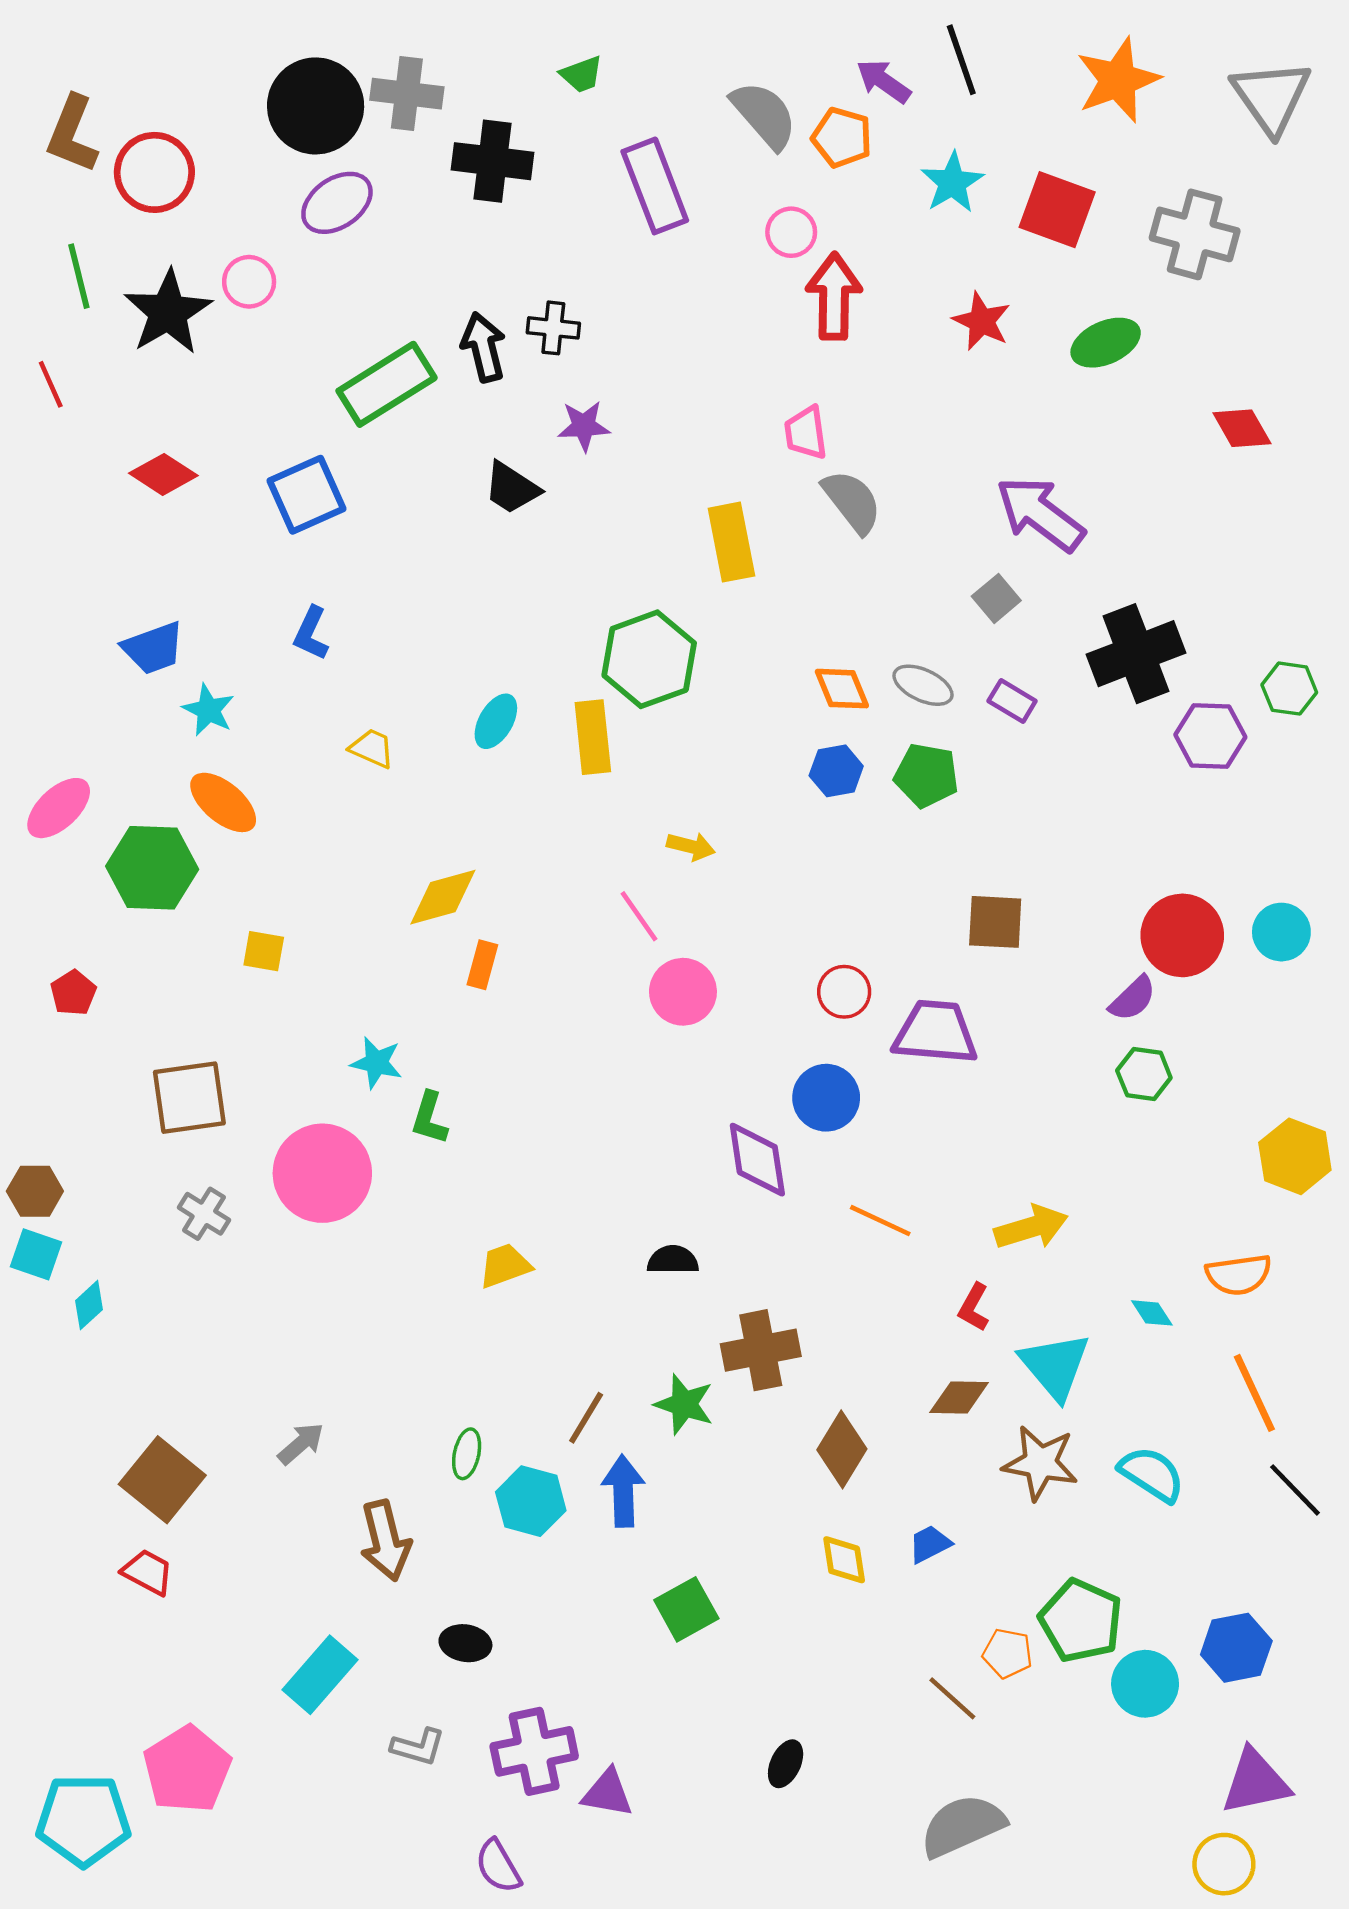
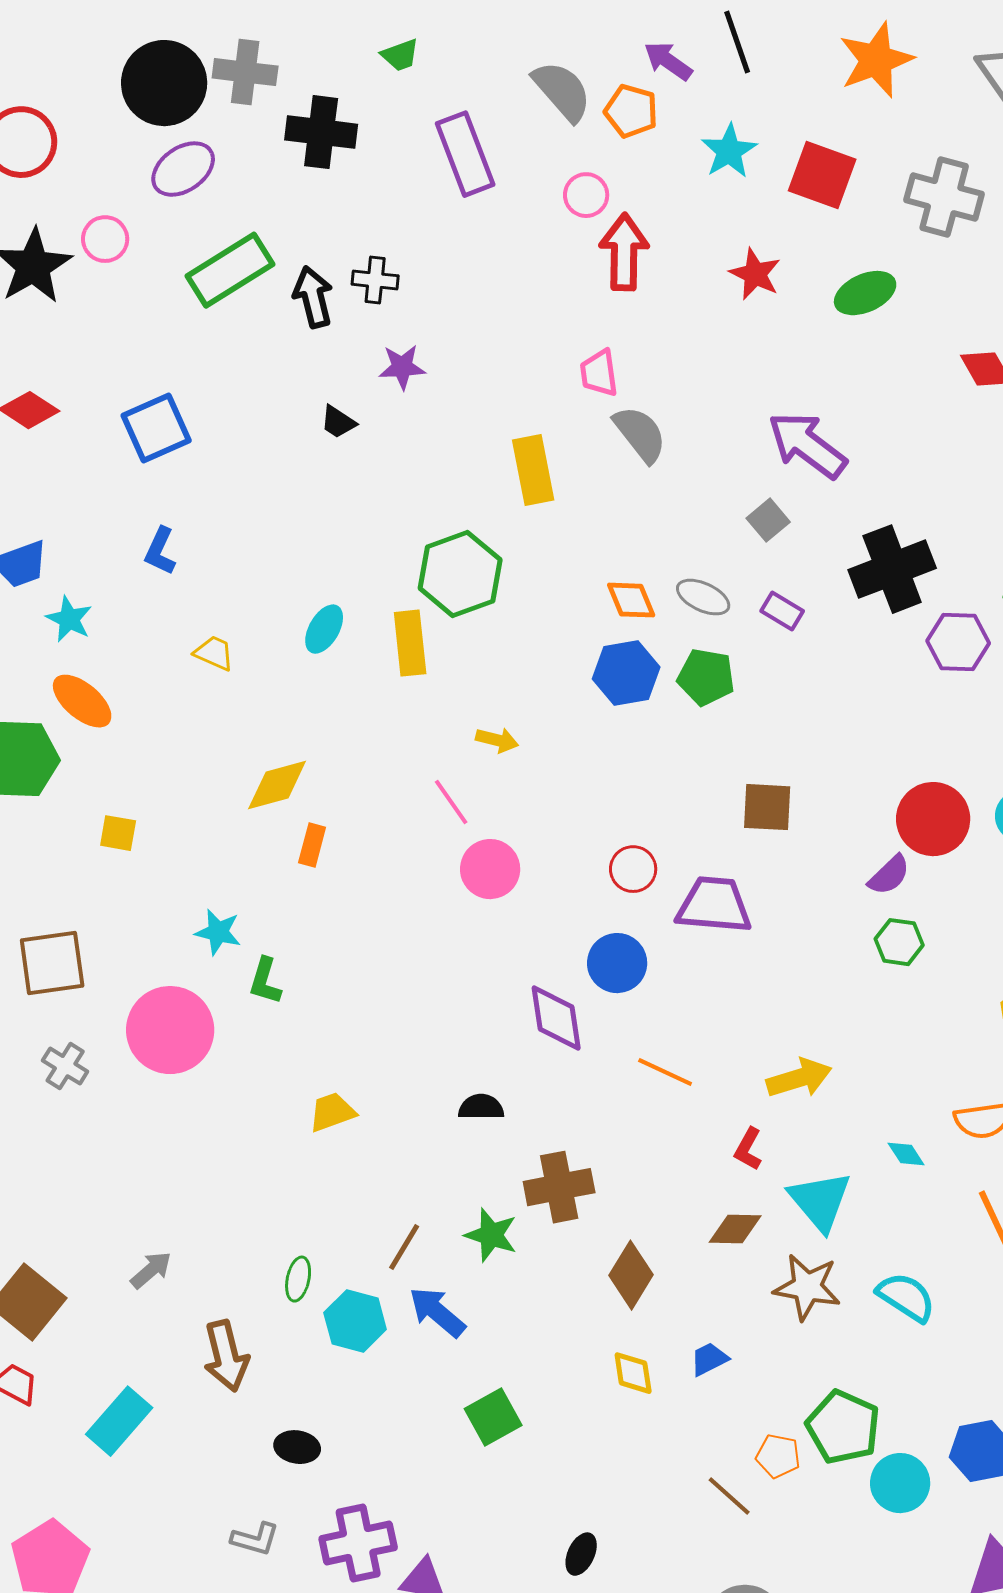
green rectangle: (387, 384) -> (230, 270), moved
black trapezoid: (512, 488) -> (338, 422), size x0.7
blue hexagon: (836, 771) -> (626, 673), size x1.4
blue arrow: (623, 1491) -> (437, 1312), turned -48
cyan rectangle: (320, 1675) -> (119, 1421), moved

